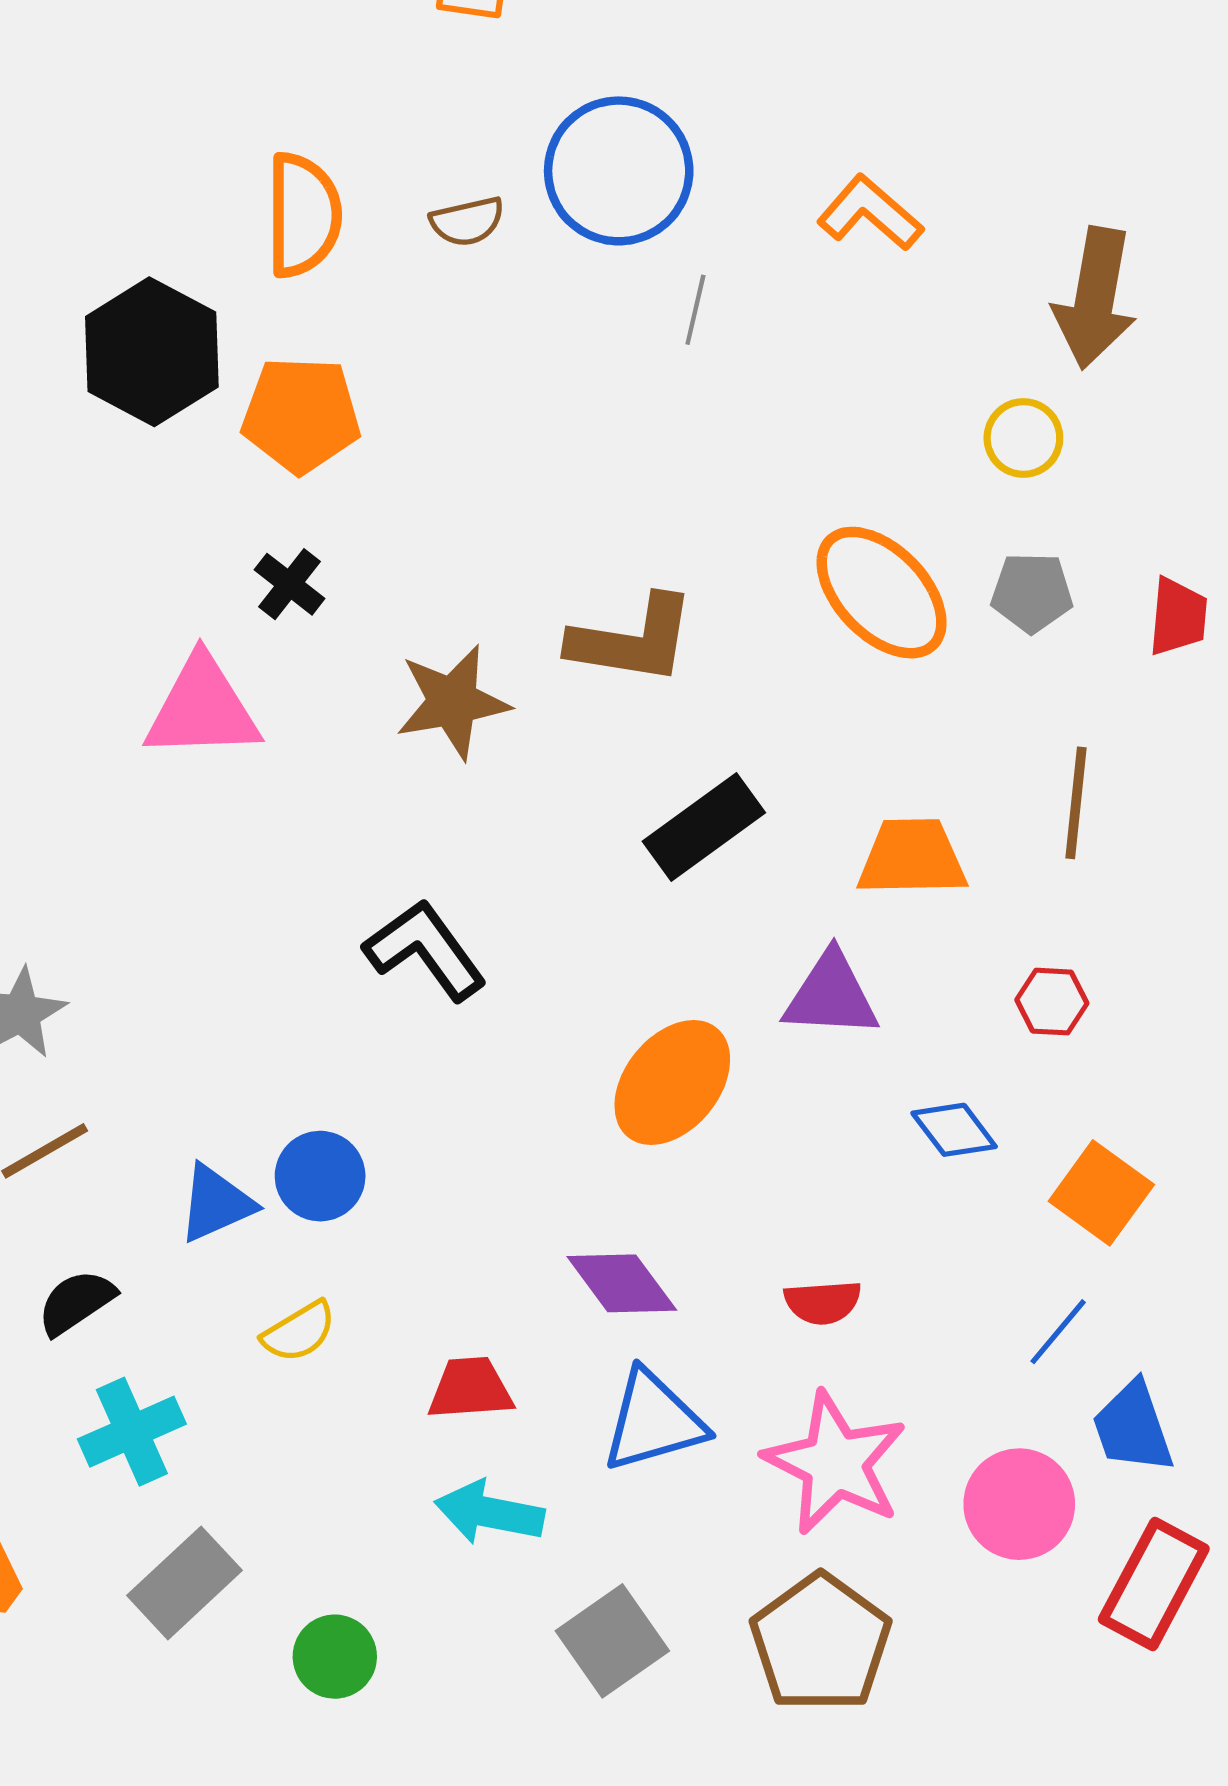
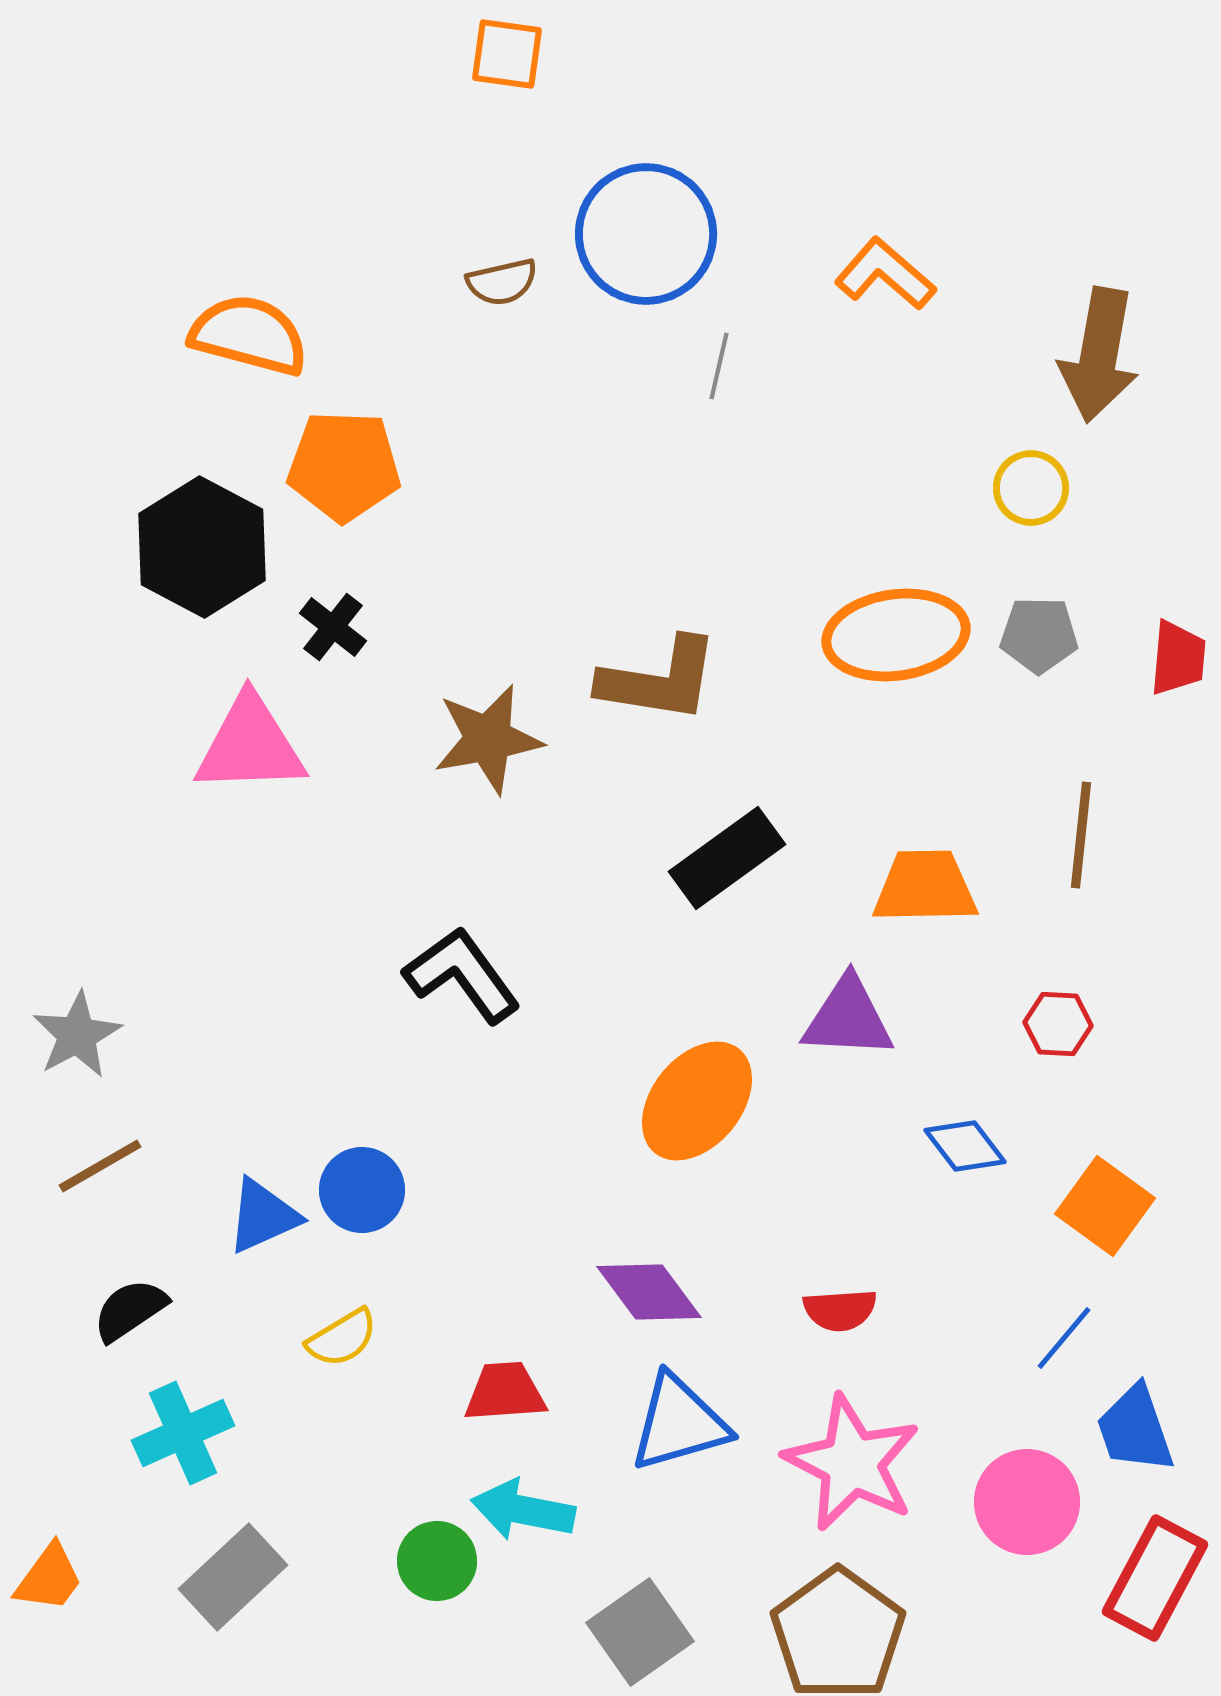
orange semicircle: (303, 215) -> (249, 335), moved, turned -75
black hexagon: (152, 352) -> (202, 547), moved
orange ellipse: (882, 593) -> (896, 635), turned -54
green circle: (335, 1657) -> (437, 1561), moved

